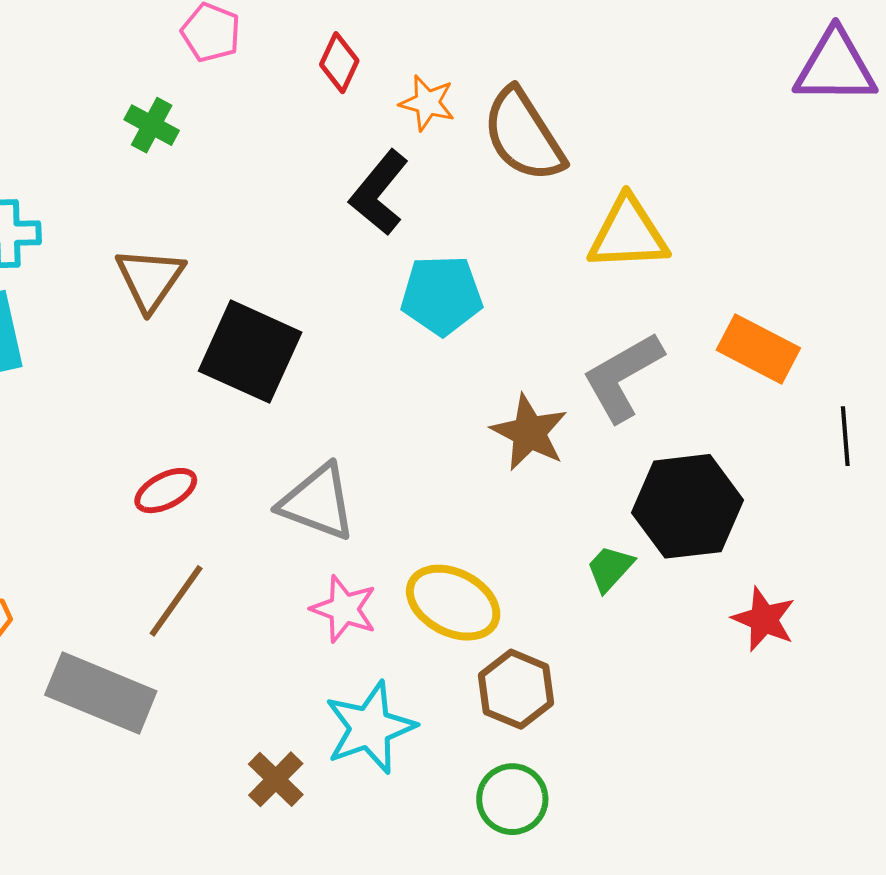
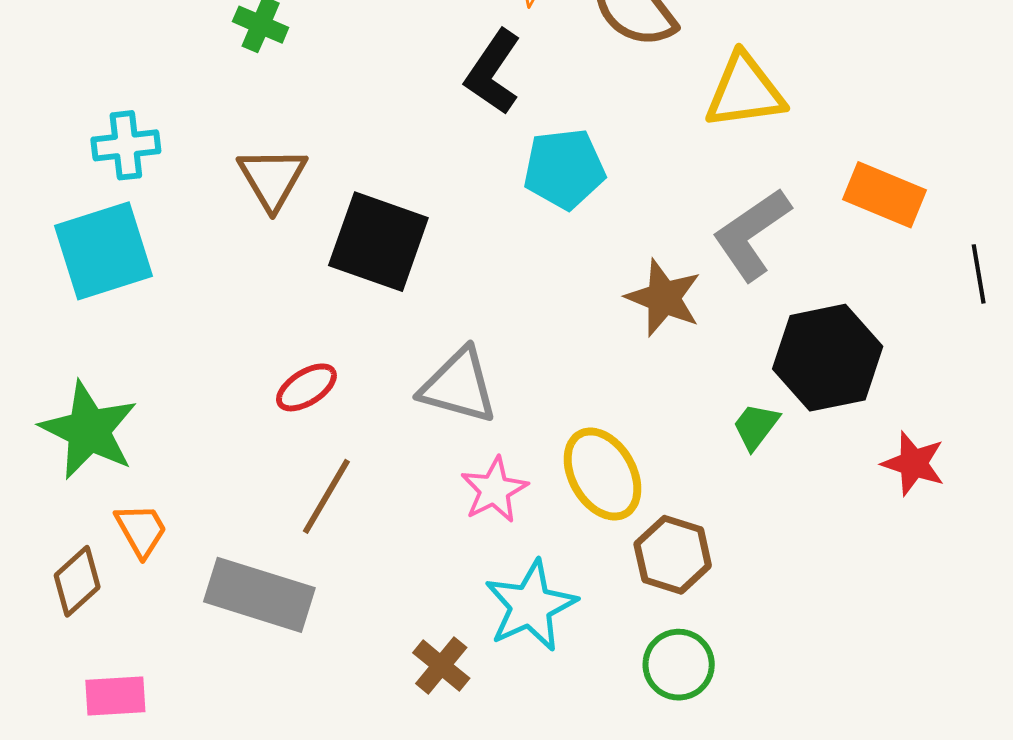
yellow ellipse: (453, 603) -> (602, 474), turned 38
pink star: (344, 609) -> (494, 490), turned 30

